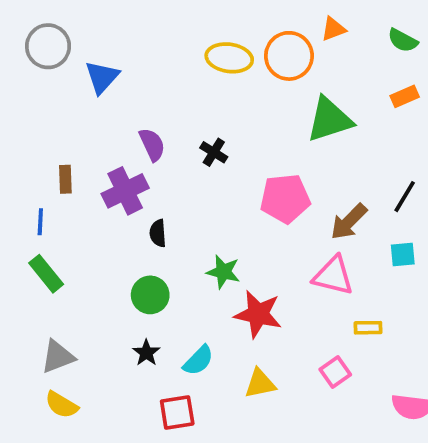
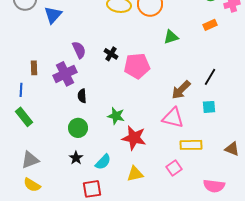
green triangle: (329, 120) -> (171, 37), size x0.6
pink pentagon: (285, 199) -> (137, 66), moved
yellow rectangle: (368, 328) -> (191, 145), size x1.5

